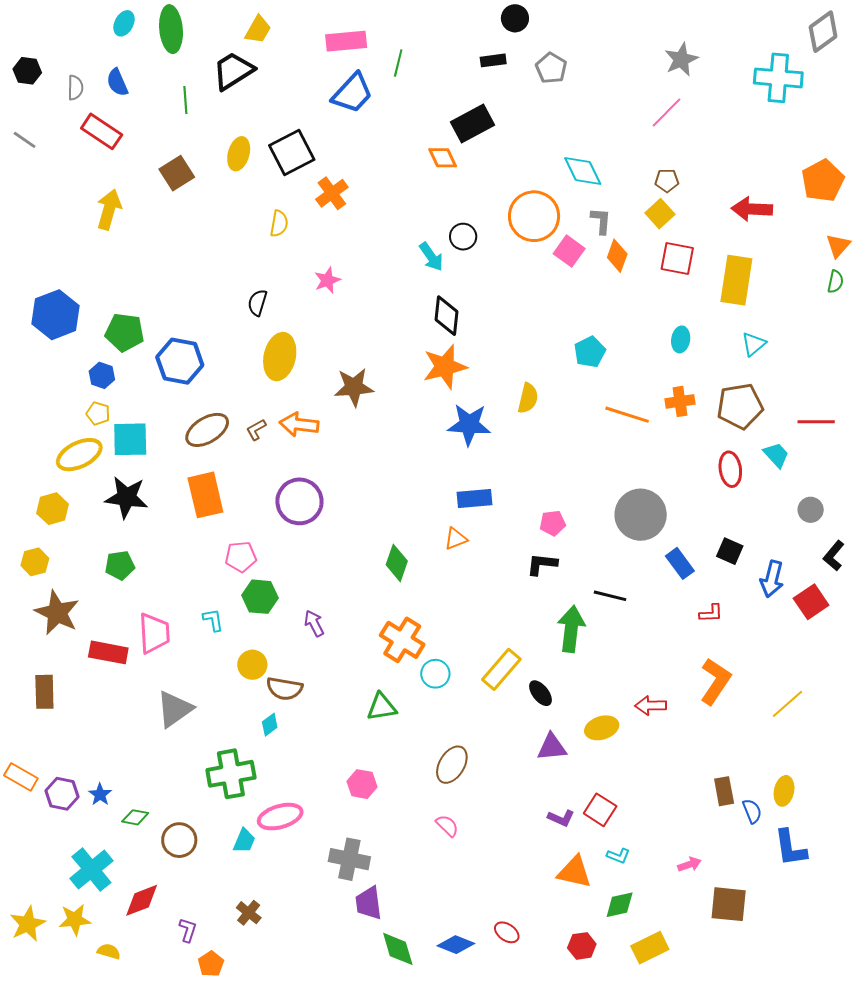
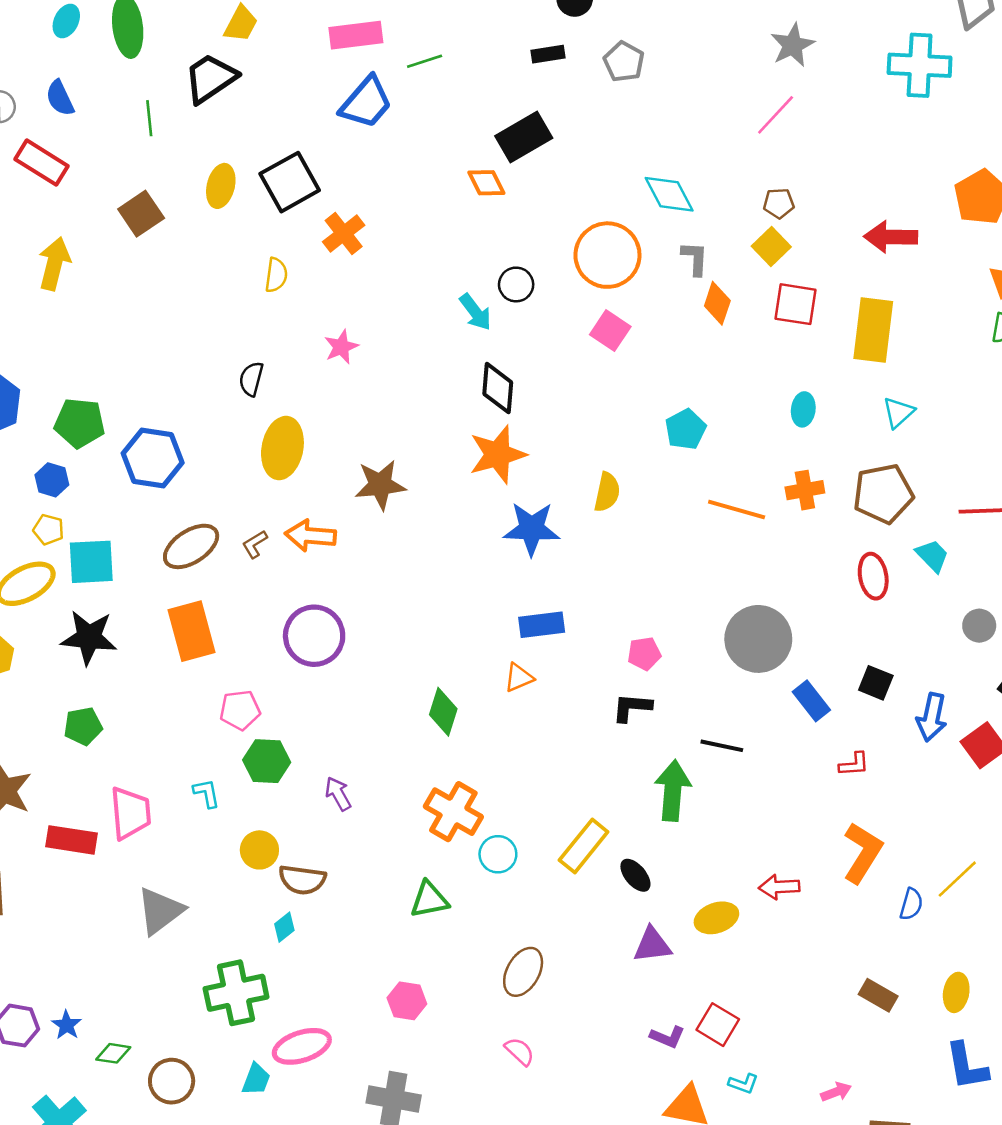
green line: (398, 63) -> (425, 61), turned 60
pink square: (569, 251) -> (610, 331), moved
brown rectangle: (724, 791) -> (878, 995), turned -48
blue semicircle: (752, 811) -> (911, 904), moved, turned 40

